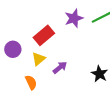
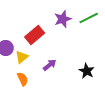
yellow triangle: (39, 59) -> (22, 57), moved

